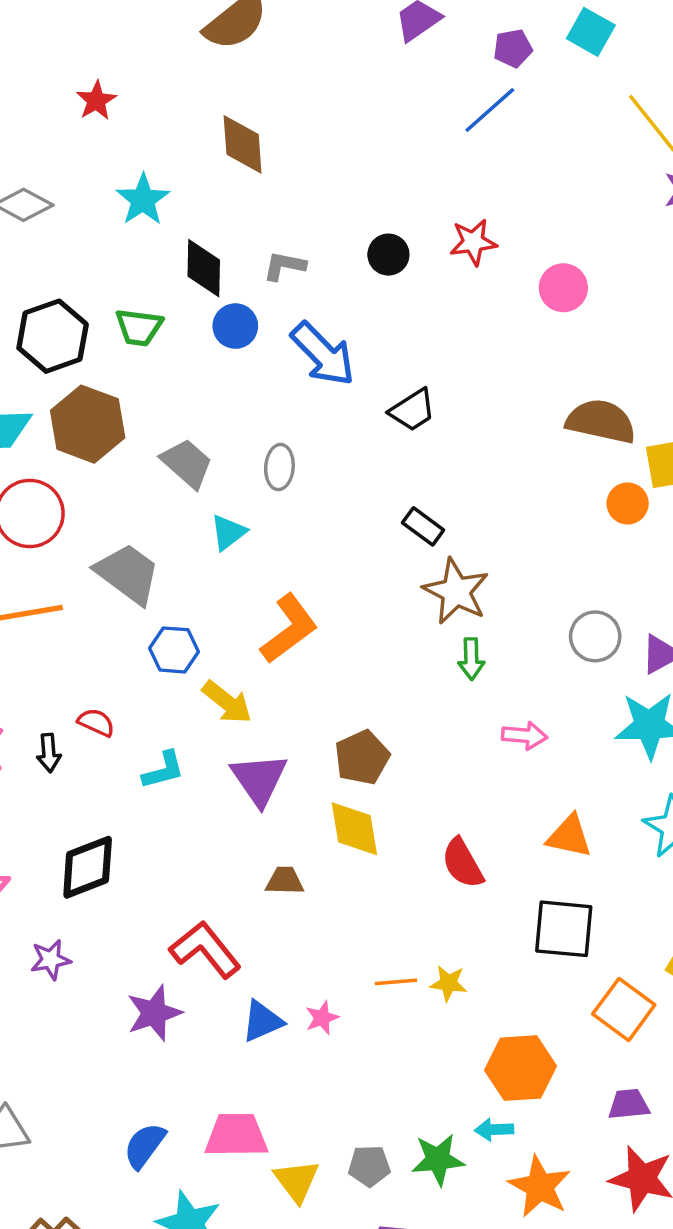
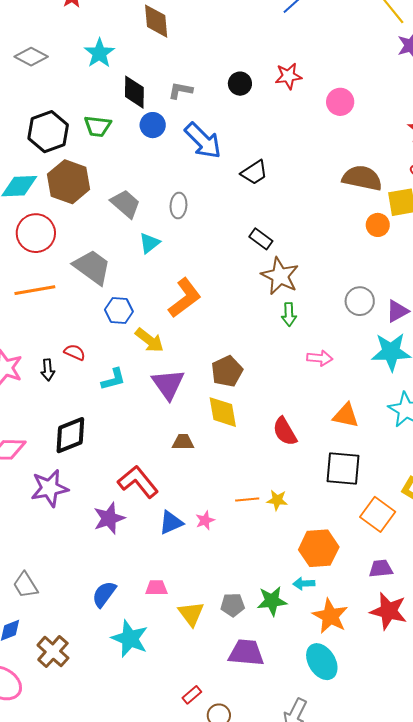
purple star: (51, 960) -> (50, 488), size x1.6
pink trapezoid: (236, 1135) -> (156, 588), size x0.6

